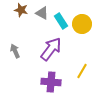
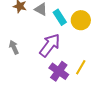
purple cross: (51, 82) -> (59, 71), moved, turned 30

